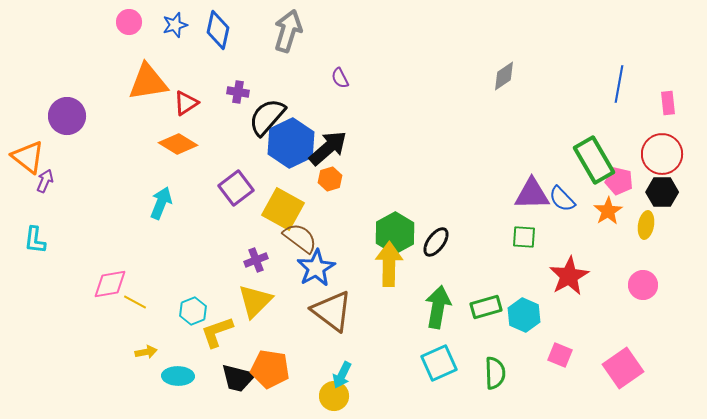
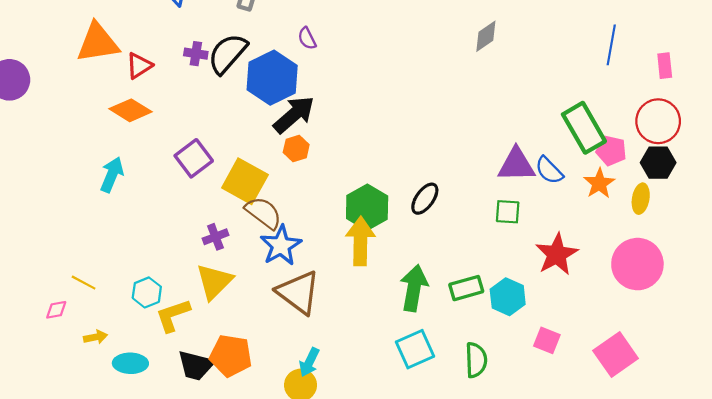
black semicircle: (267, 117) -> (227, 54), moved
blue hexagon: (291, 143) -> (272, 78), moved
black ellipse: (436, 242) -> (425, 199), moved
pink diamond: (110, 284) -> (56, 310), moved, size x0.6
pink circle: (643, 285) -> (637, 264), size x1.6

